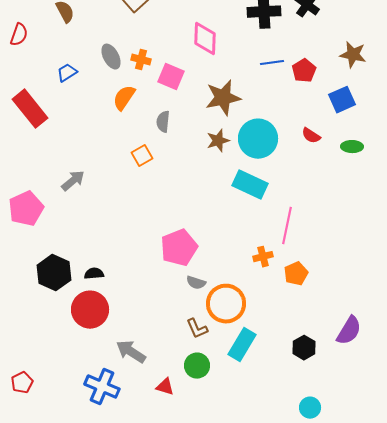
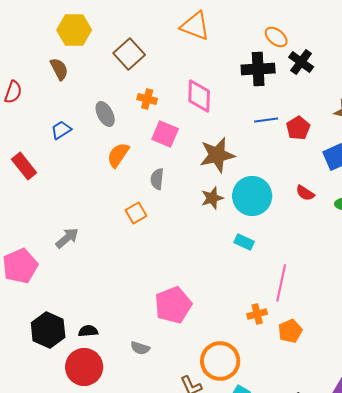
orange cross: (141, 60) -> (147, 99), moved
red rectangle: (30, 109) -> (24, 166), size x0.7
cyan rectangle: (250, 185) -> (244, 242), size x0.6
gray semicircle: (196, 283) -> (140, 348), moved

